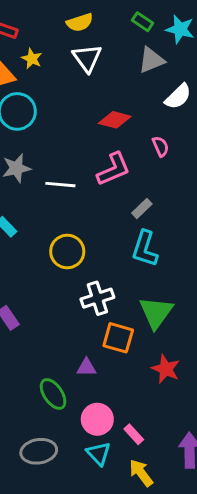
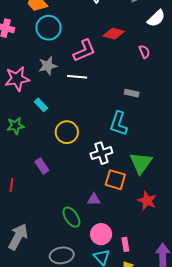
pink L-shape: (114, 169) -> (84, 51), moved
gray rectangle: (142, 208) -> (132, 93), turned 56
cyan L-shape: (145, 249) -> (119, 124), moved
yellow circle: (67, 252) -> (67, 132), moved
pink rectangle: (134, 434) -> (125, 244), turned 32

